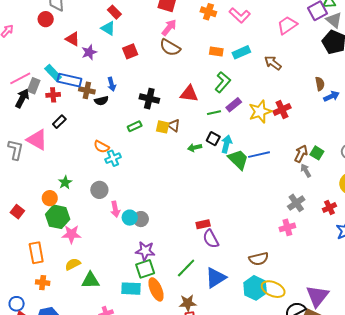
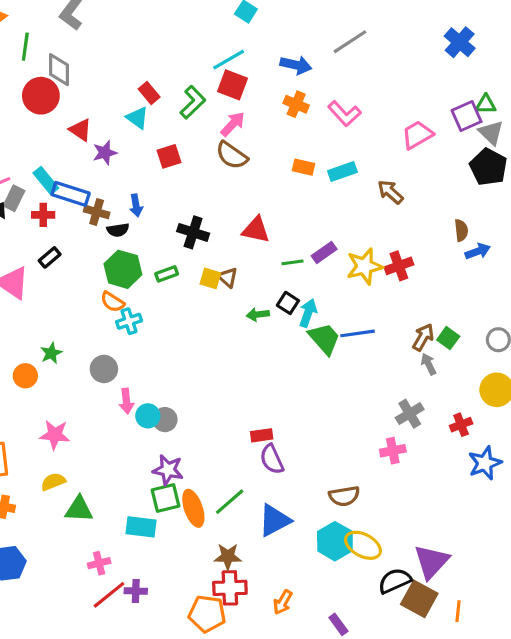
red circle: (46, 19) -> (41, 96), size x1.5
green L-shape: (223, 82) -> (193, 102), moved
green hexagon: (58, 217) -> (123, 269), moved
orange ellipse: (156, 289) -> (193, 508), moved

